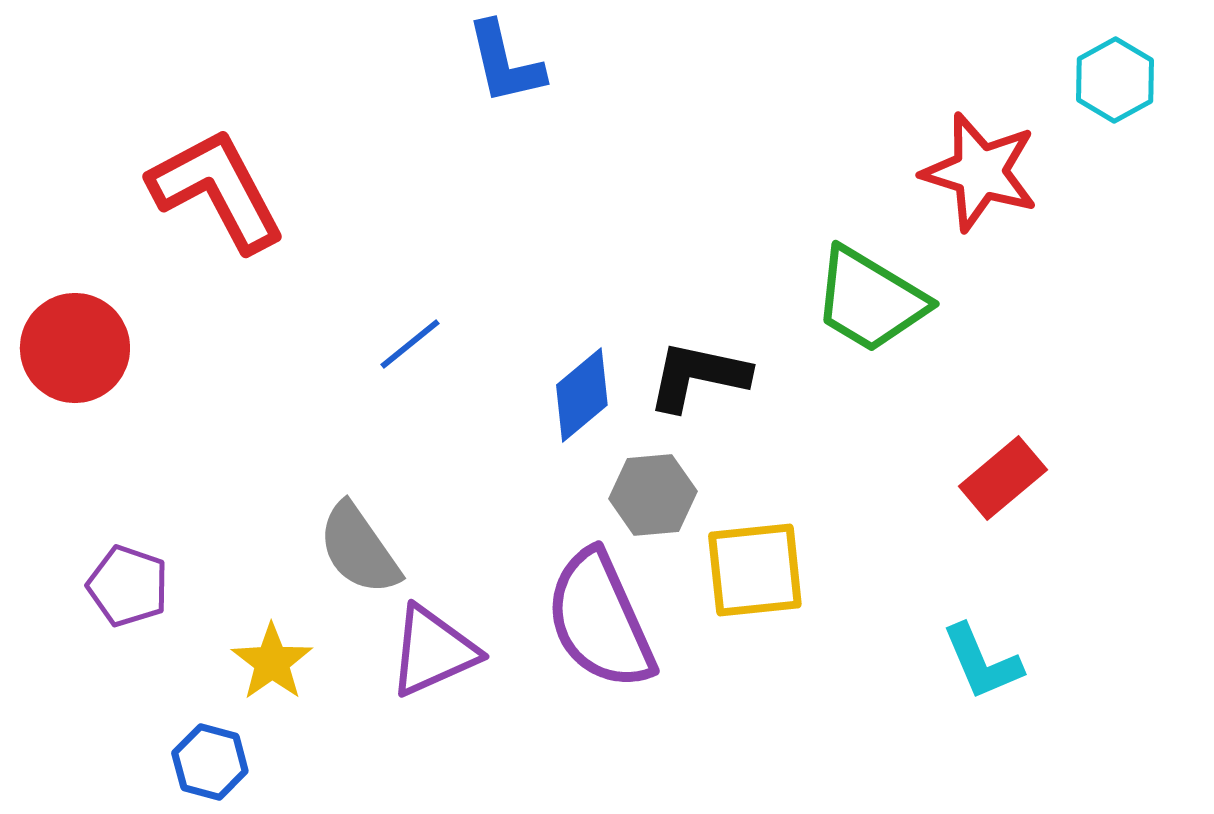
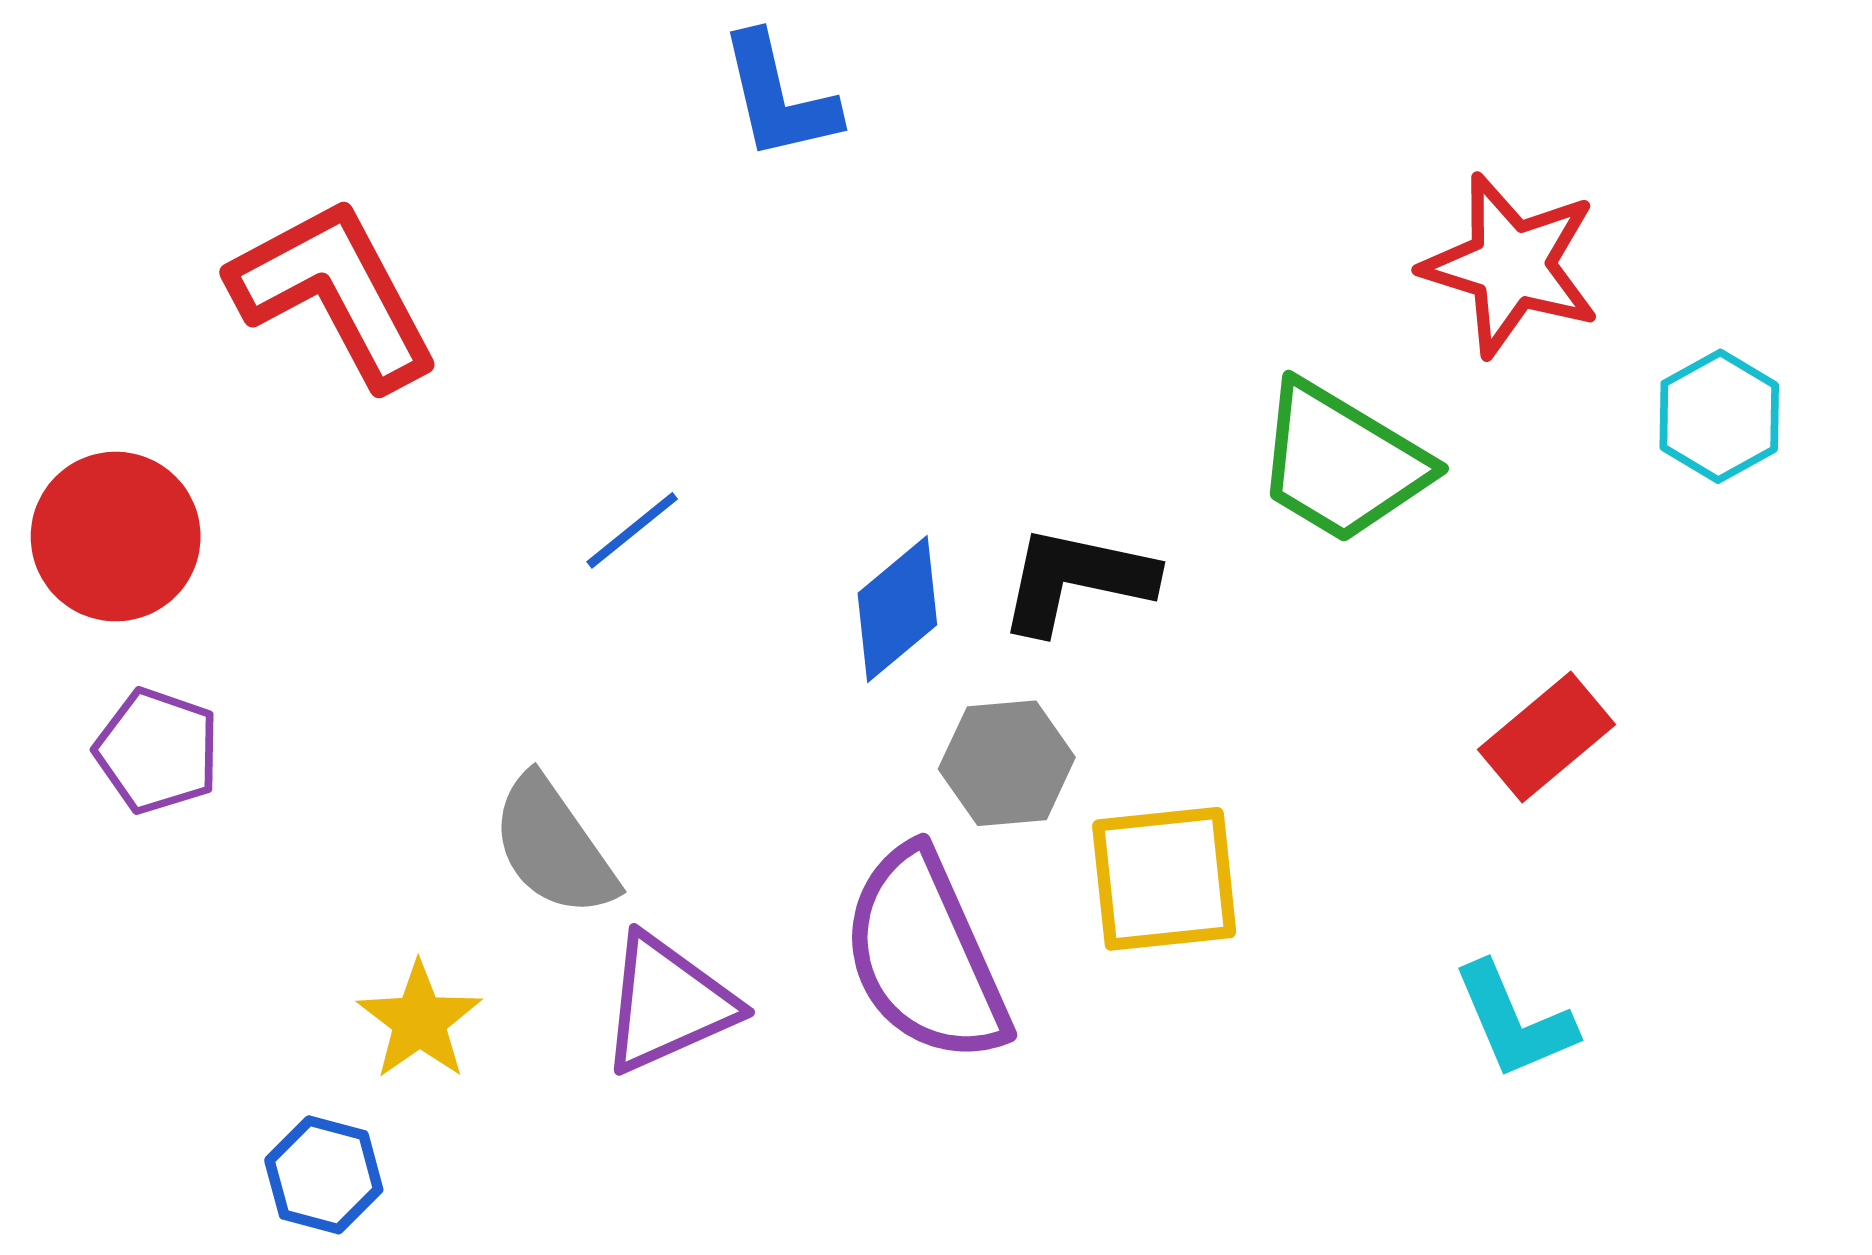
cyan hexagon: (1115, 80) -> (1719, 416), moved
purple pentagon: (128, 586) -> (157, 751), moved

